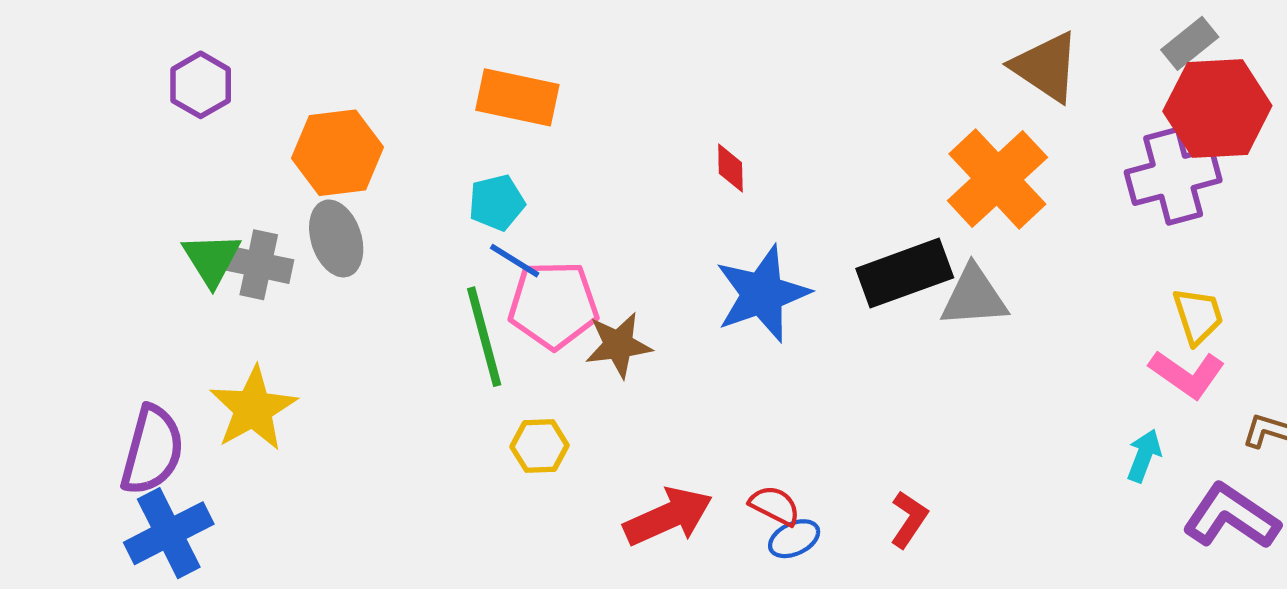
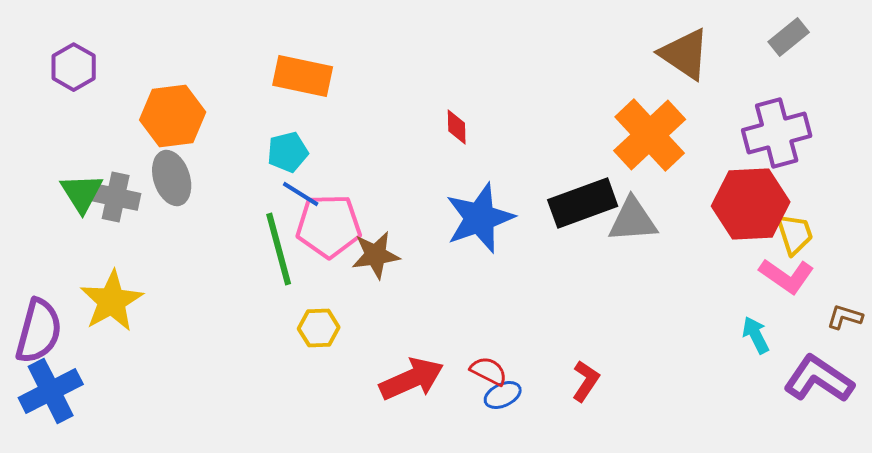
red hexagon: (1217, 108) -> (751, 204), moved
cyan arrow: (1144, 456) -> (756, 335), turned -48

